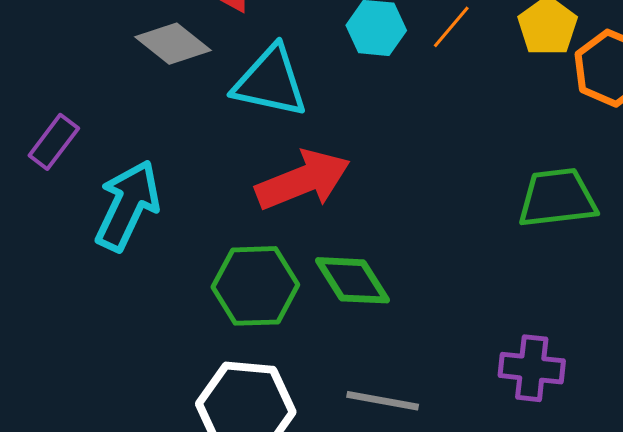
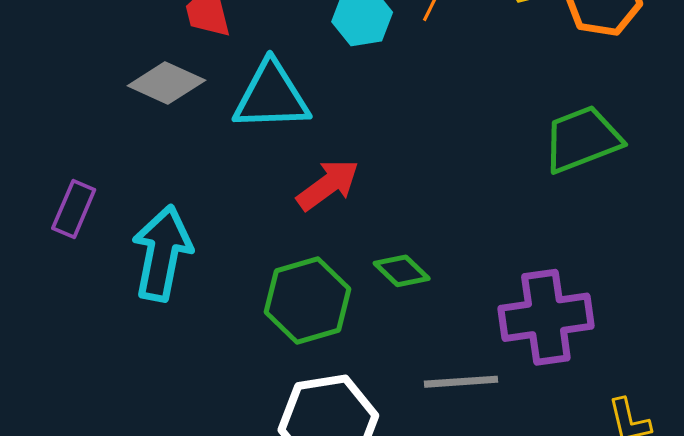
red arrow: (303, 180) -> (328, 185), size x0.7
green diamond: (353, 280) -> (402, 271), size x0.7
purple cross: (532, 368) -> (546, 317), moved, size x1.4

